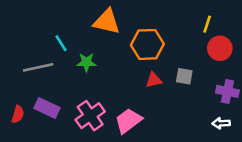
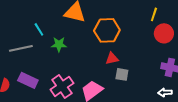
gray square: (184, 76) -> (122, 74), moved

